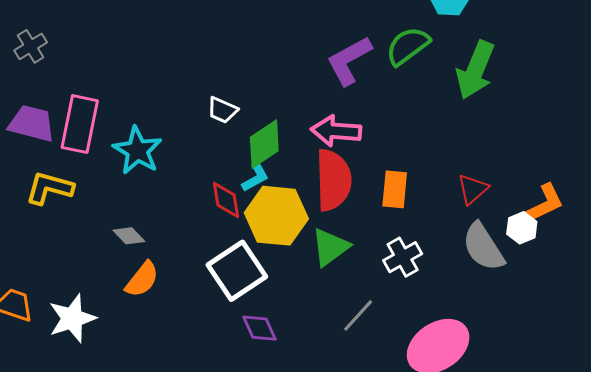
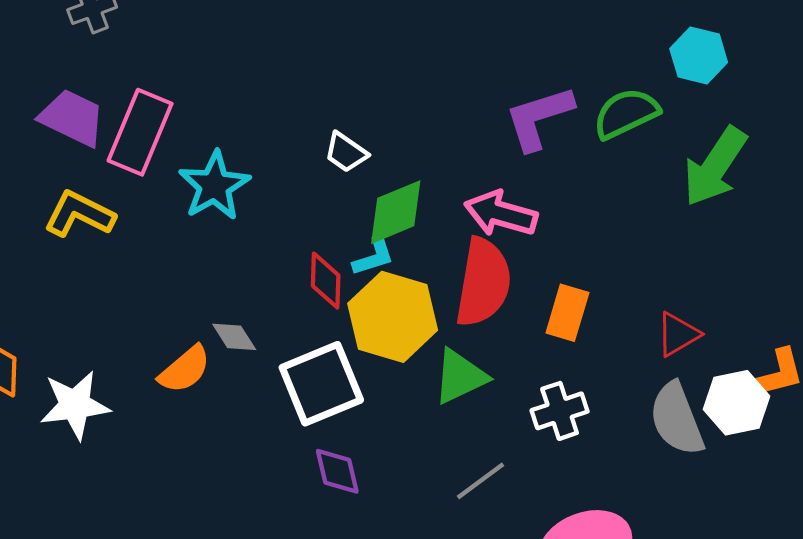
white hexagon: (522, 228) -> (737, 403), size x1.4
gray diamond: (129, 236) -> (234, 337), moved

